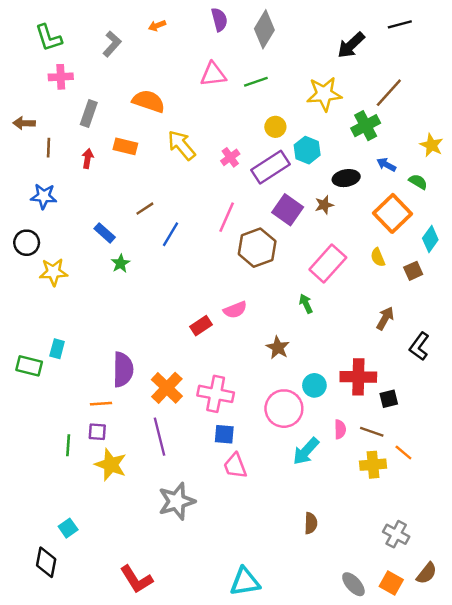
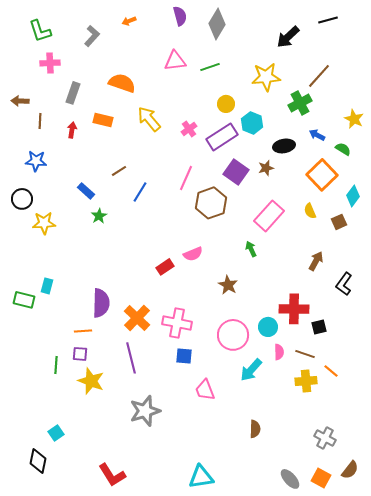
cyan circle: (314, 385) -> (268, 327), moved
pink trapezoid: (235, 466) -> (205, 390), moved

